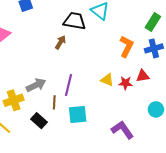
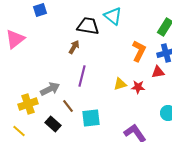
red triangle: (143, 76) -> (158, 72), moved
yellow triangle: (107, 80) -> (120, 84), turned -40
purple line: (69, 85) -> (82, 76), moved
brown line: (54, 102) -> (68, 106), turned -40

